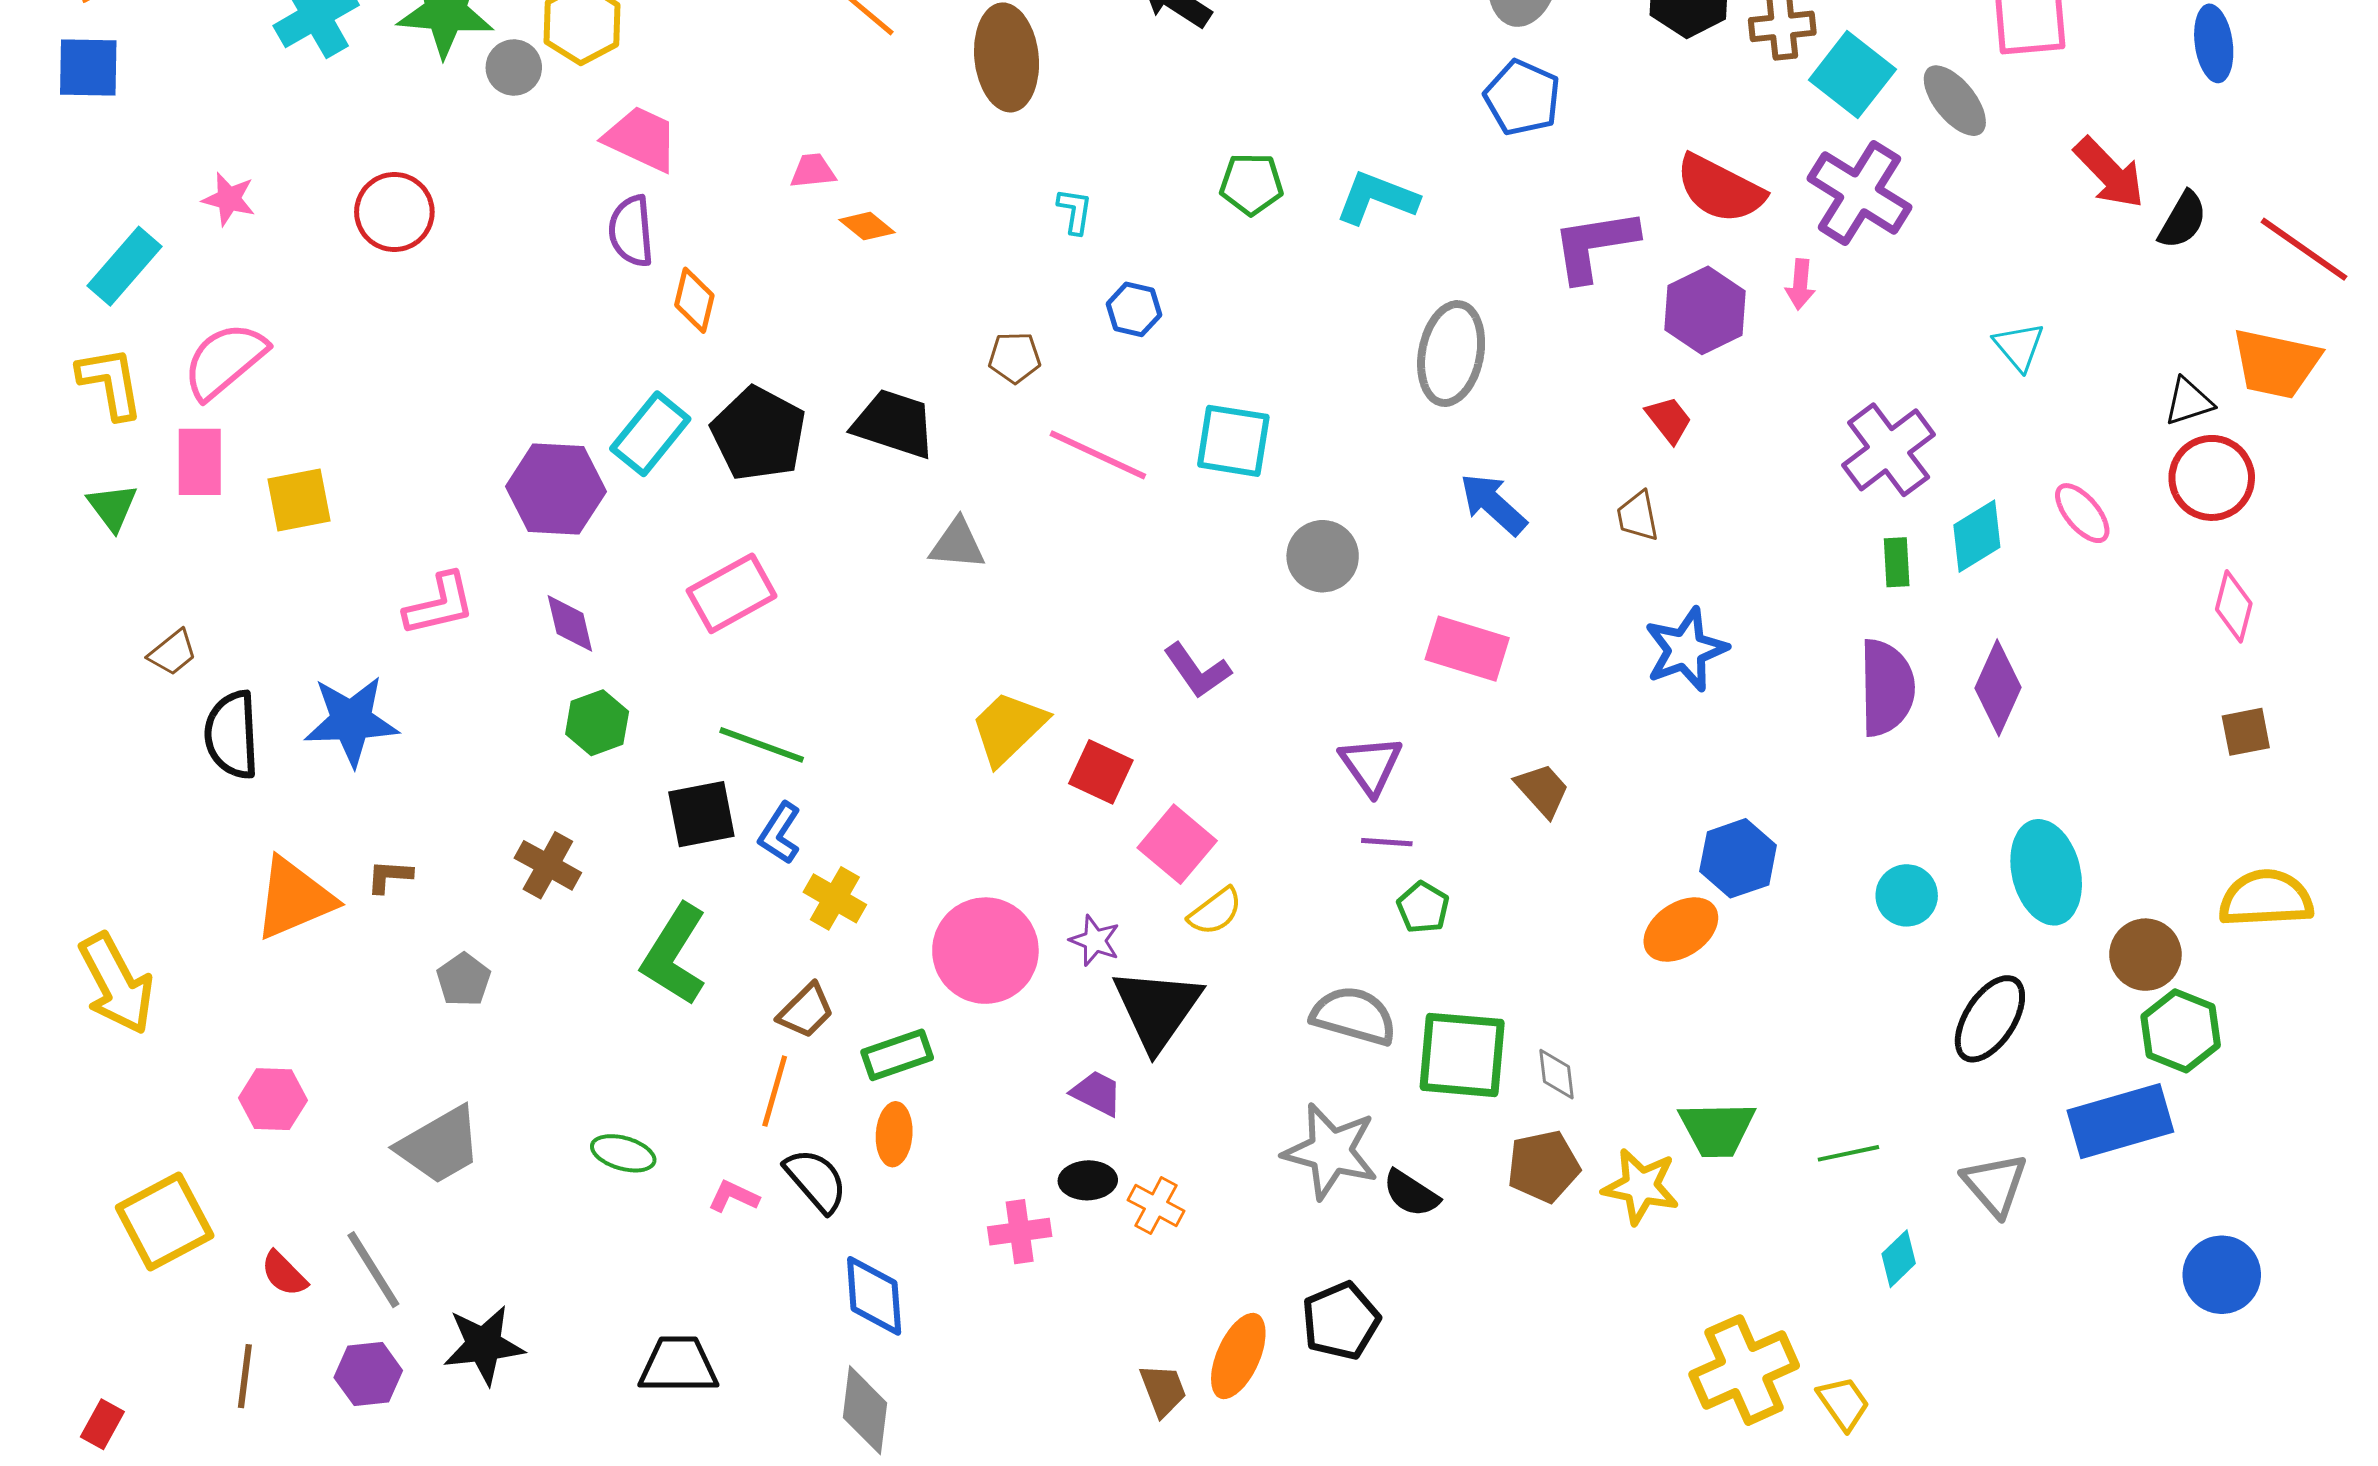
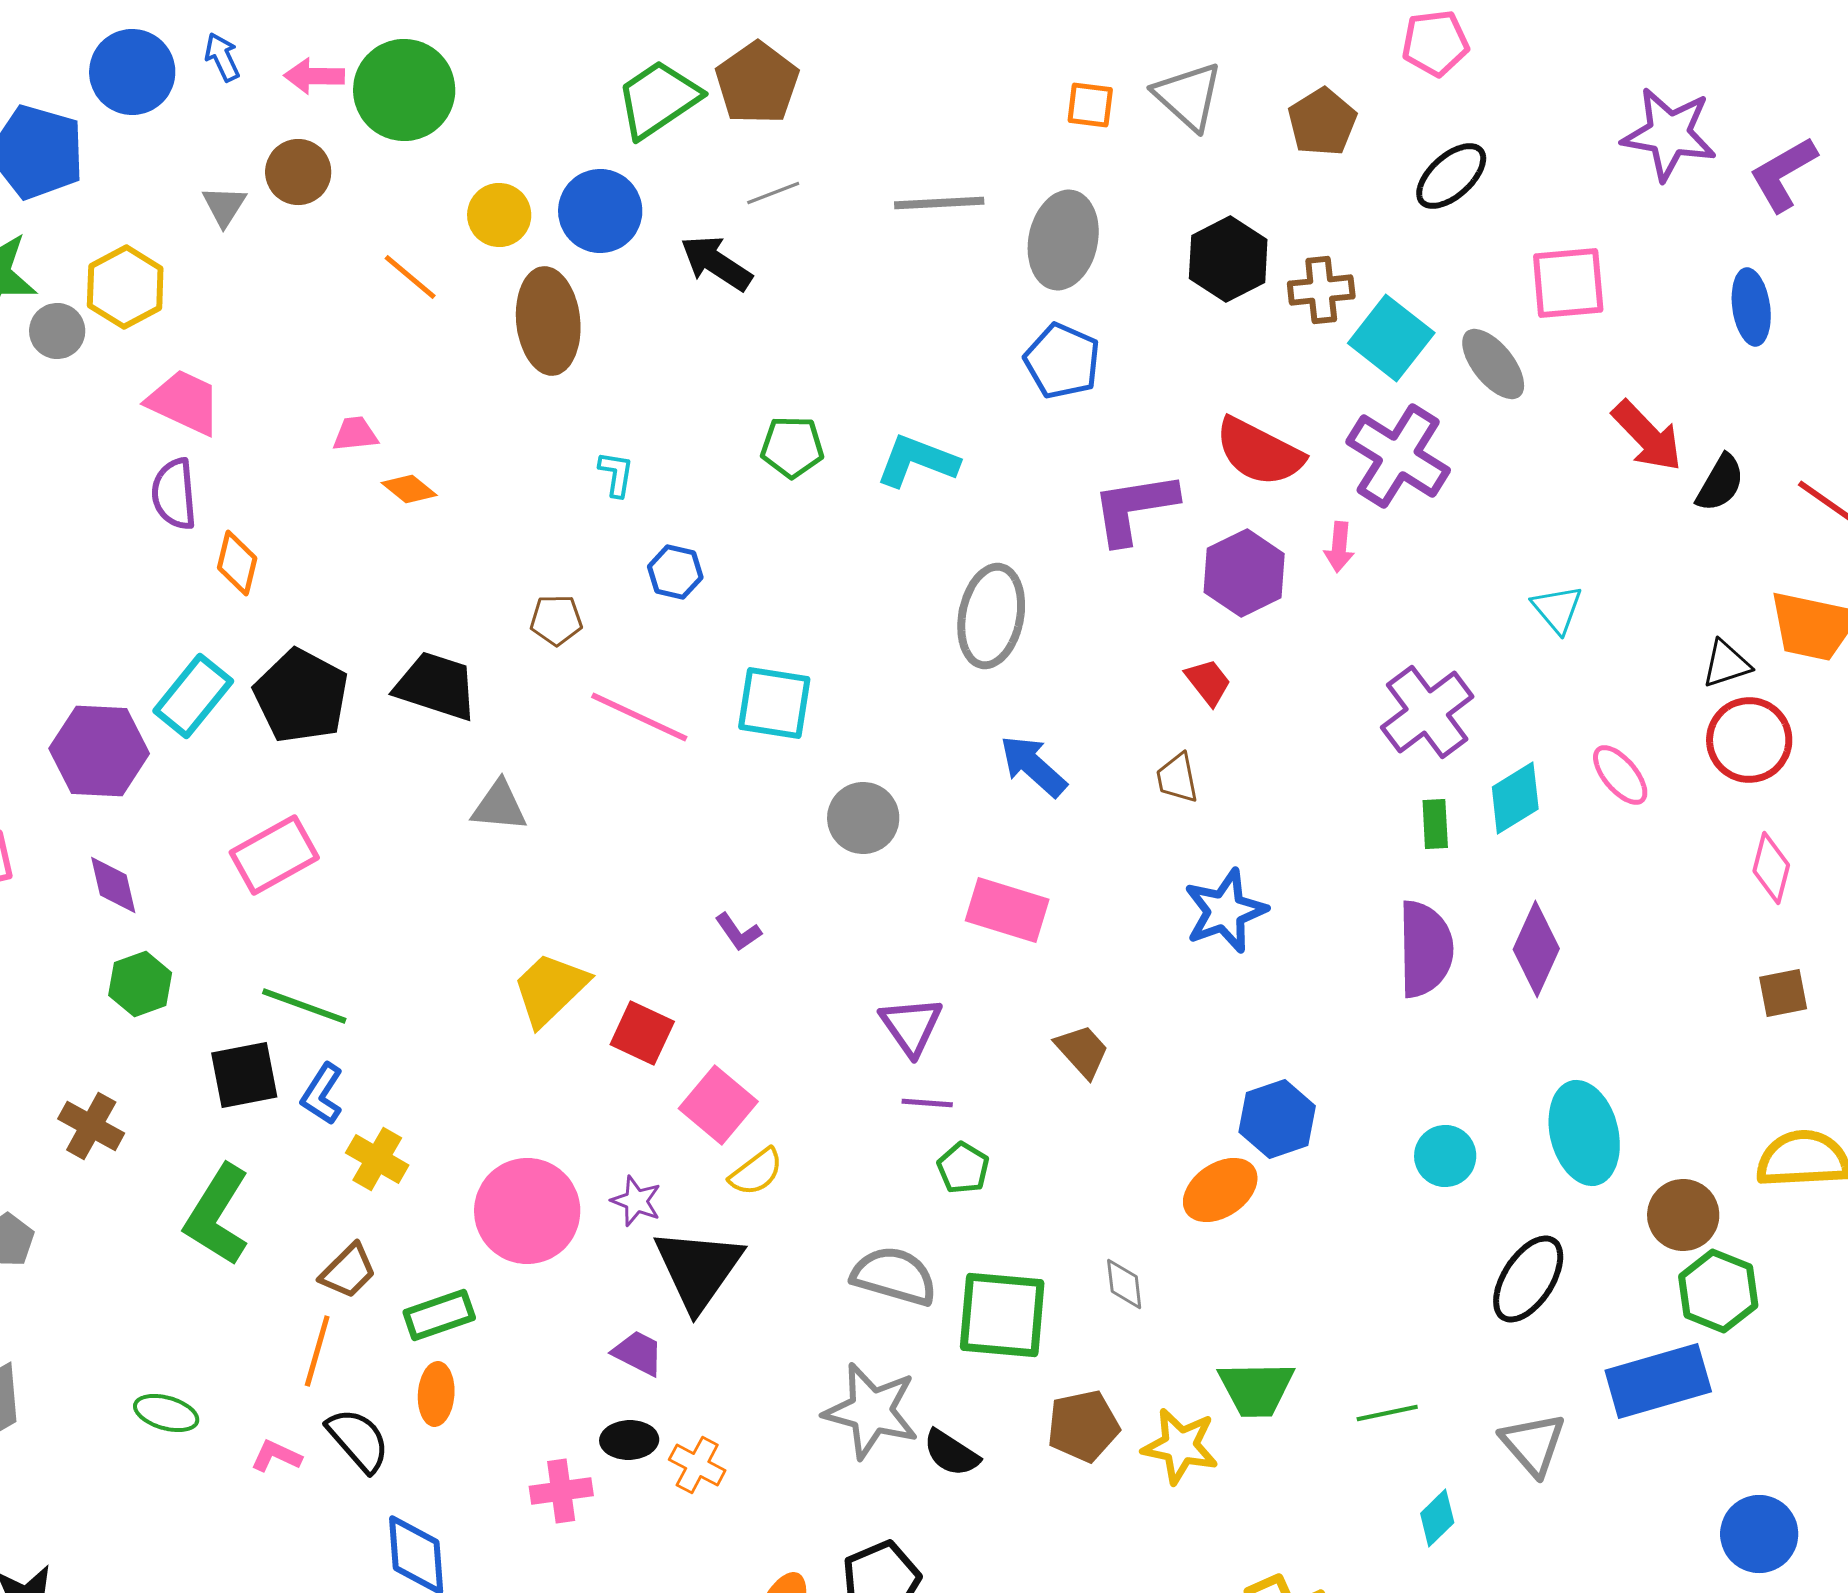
purple L-shape: (1197, 671) -> (738, 932), size x0.7
gray diamond: (1556, 1074) -> (1124, 1284), moved

